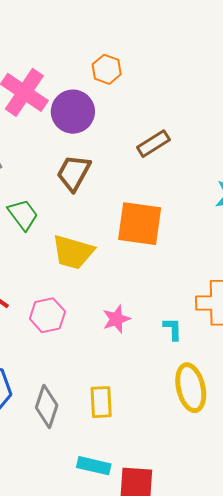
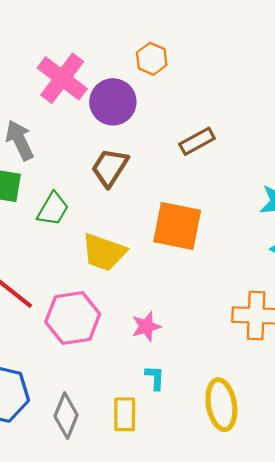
green trapezoid: (23, 215) -> (53, 209), turned 64
pink hexagon: (47, 315) -> (73, 318), size x1.4
cyan L-shape: (173, 329) -> (155, 378), moved

